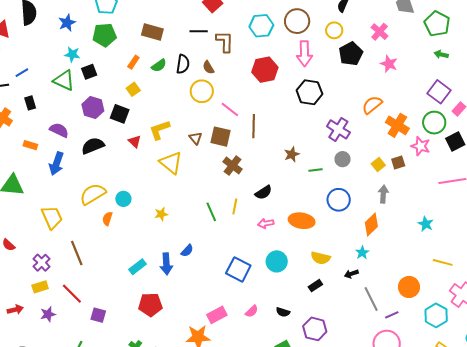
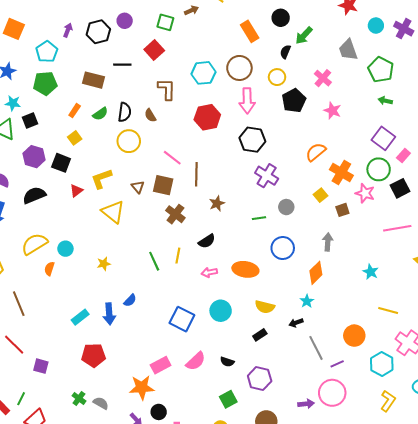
black line: (199, 31) -> (122, 65), moved
yellow circle: (202, 91) -> (129, 141), moved
purple cross: (338, 129) -> (267, 176), moved
red triangle: (135, 141) -> (76, 191), turned 40
brown star: (292, 154) -> (217, 203), moved
yellow square: (378, 165) -> (321, 195), moved
pink semicircle: (252, 311) -> (196, 361), size x1.5

